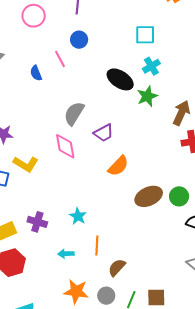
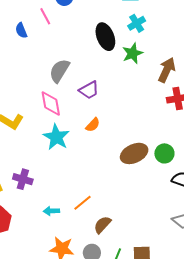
black ellipse: (120, 79) -> (105, 37), turned 36
orange semicircle: (118, 166) -> (93, 125), moved, size x0.7
cyan star: (78, 216) -> (56, 137), moved, size x1.5
orange line: (97, 245) -> (82, 203), turned 48

